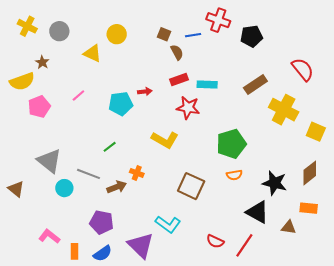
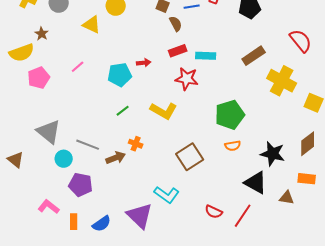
green line: (110, 147) -> (123, 111), moved
brown square: (191, 186) -> (190, 157), turned 32
purple pentagon: (102, 222) -> (81, 185), moved

